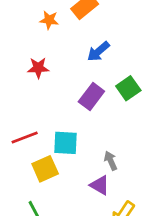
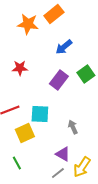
orange star: (49, 20) -> (28, 24), size x1.5
red star: (38, 68) -> (20, 68), moved
purple triangle: (100, 185) -> (63, 154), moved

